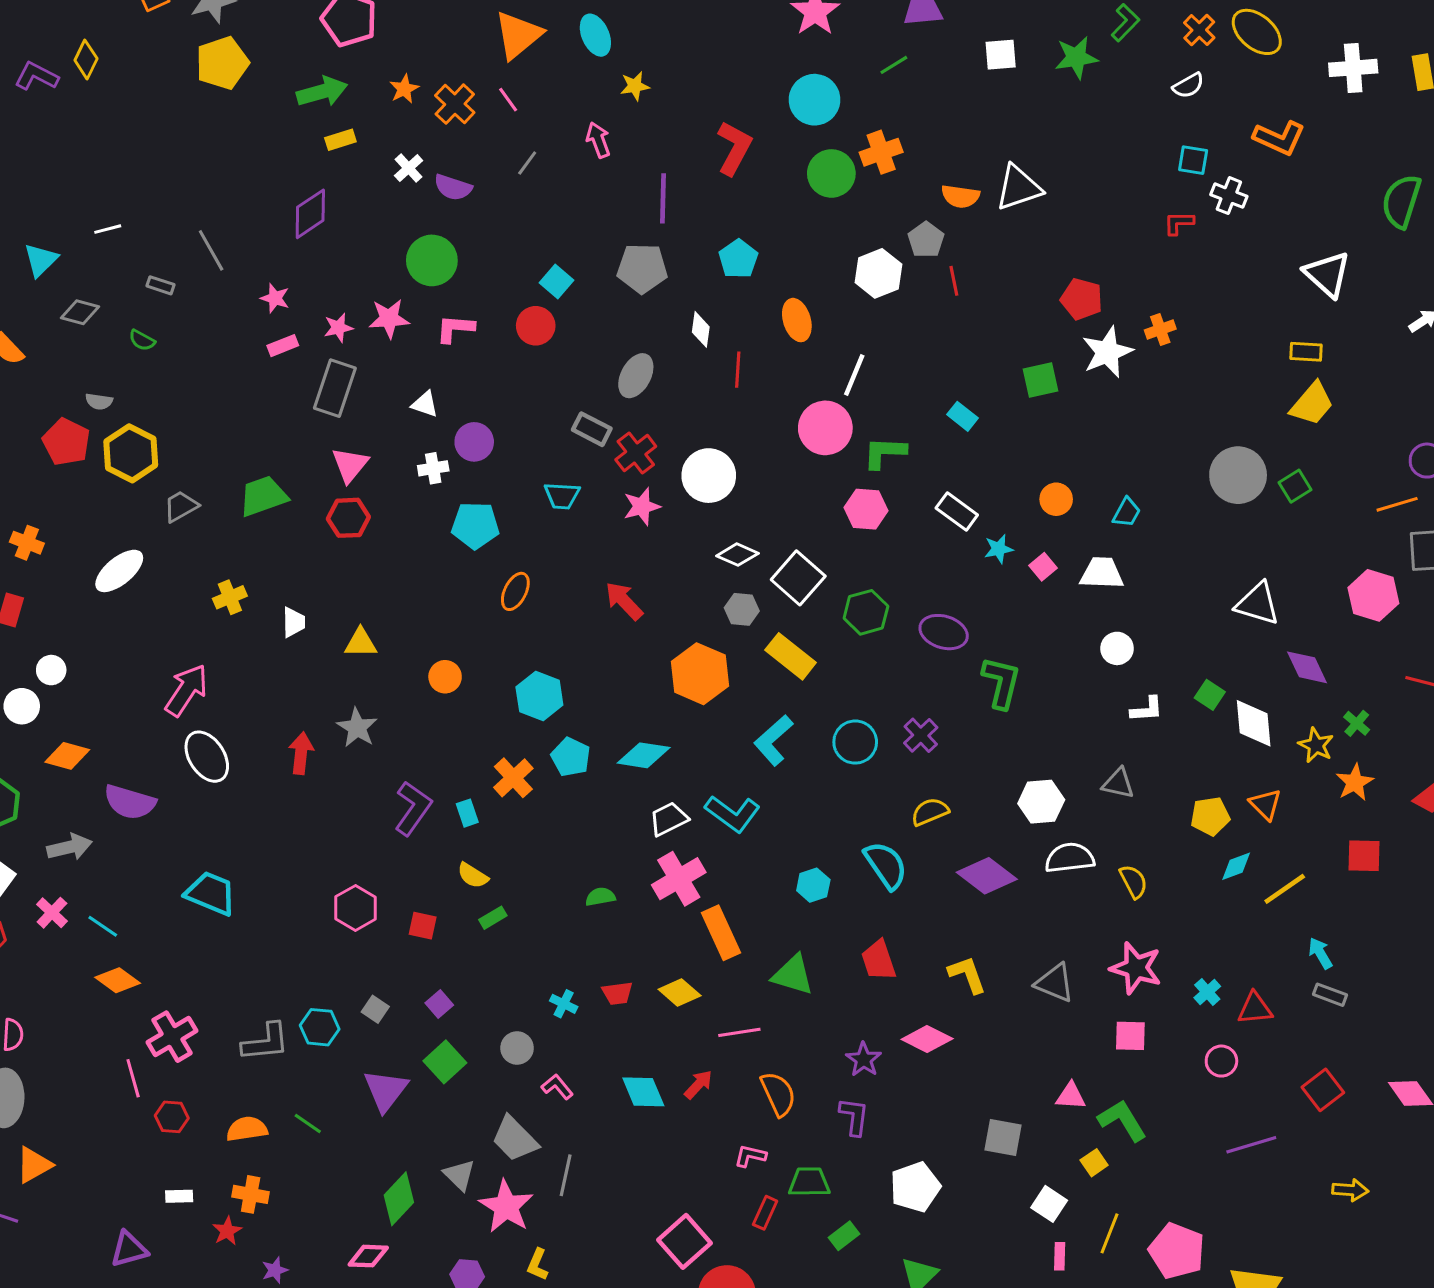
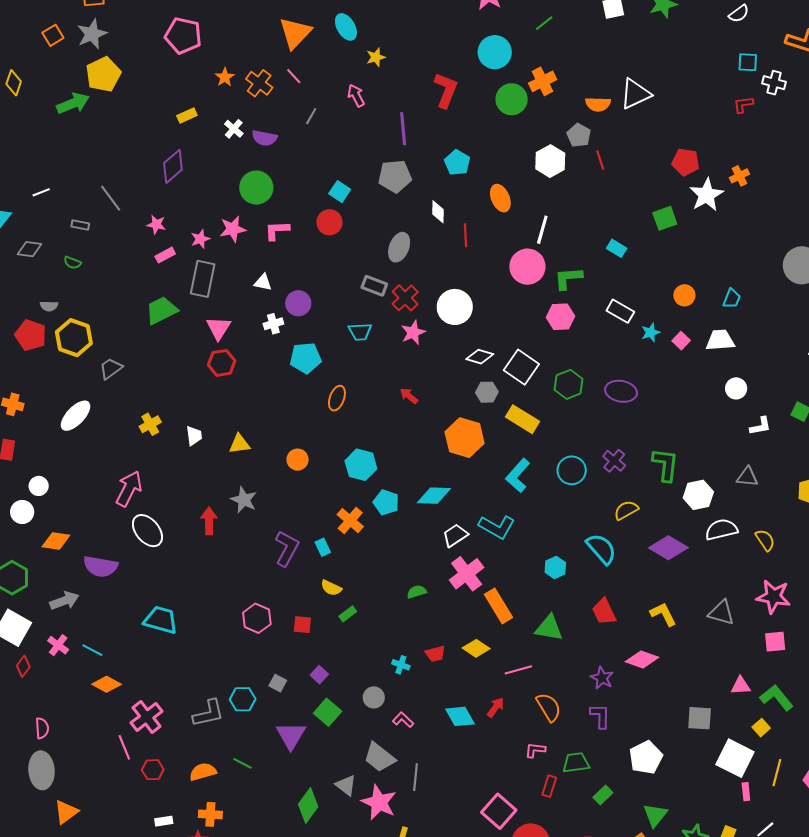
green arrow: (322, 92) -> (73, 103), moved
green trapezoid: (263, 496) -> (161, 310), moved
red arrow: (624, 601) -> (409, 396), size x0.7
green L-shape: (1001, 682) -> (665, 465), moved
white square: (1049, 1204) -> (735, 758), size x1.6

